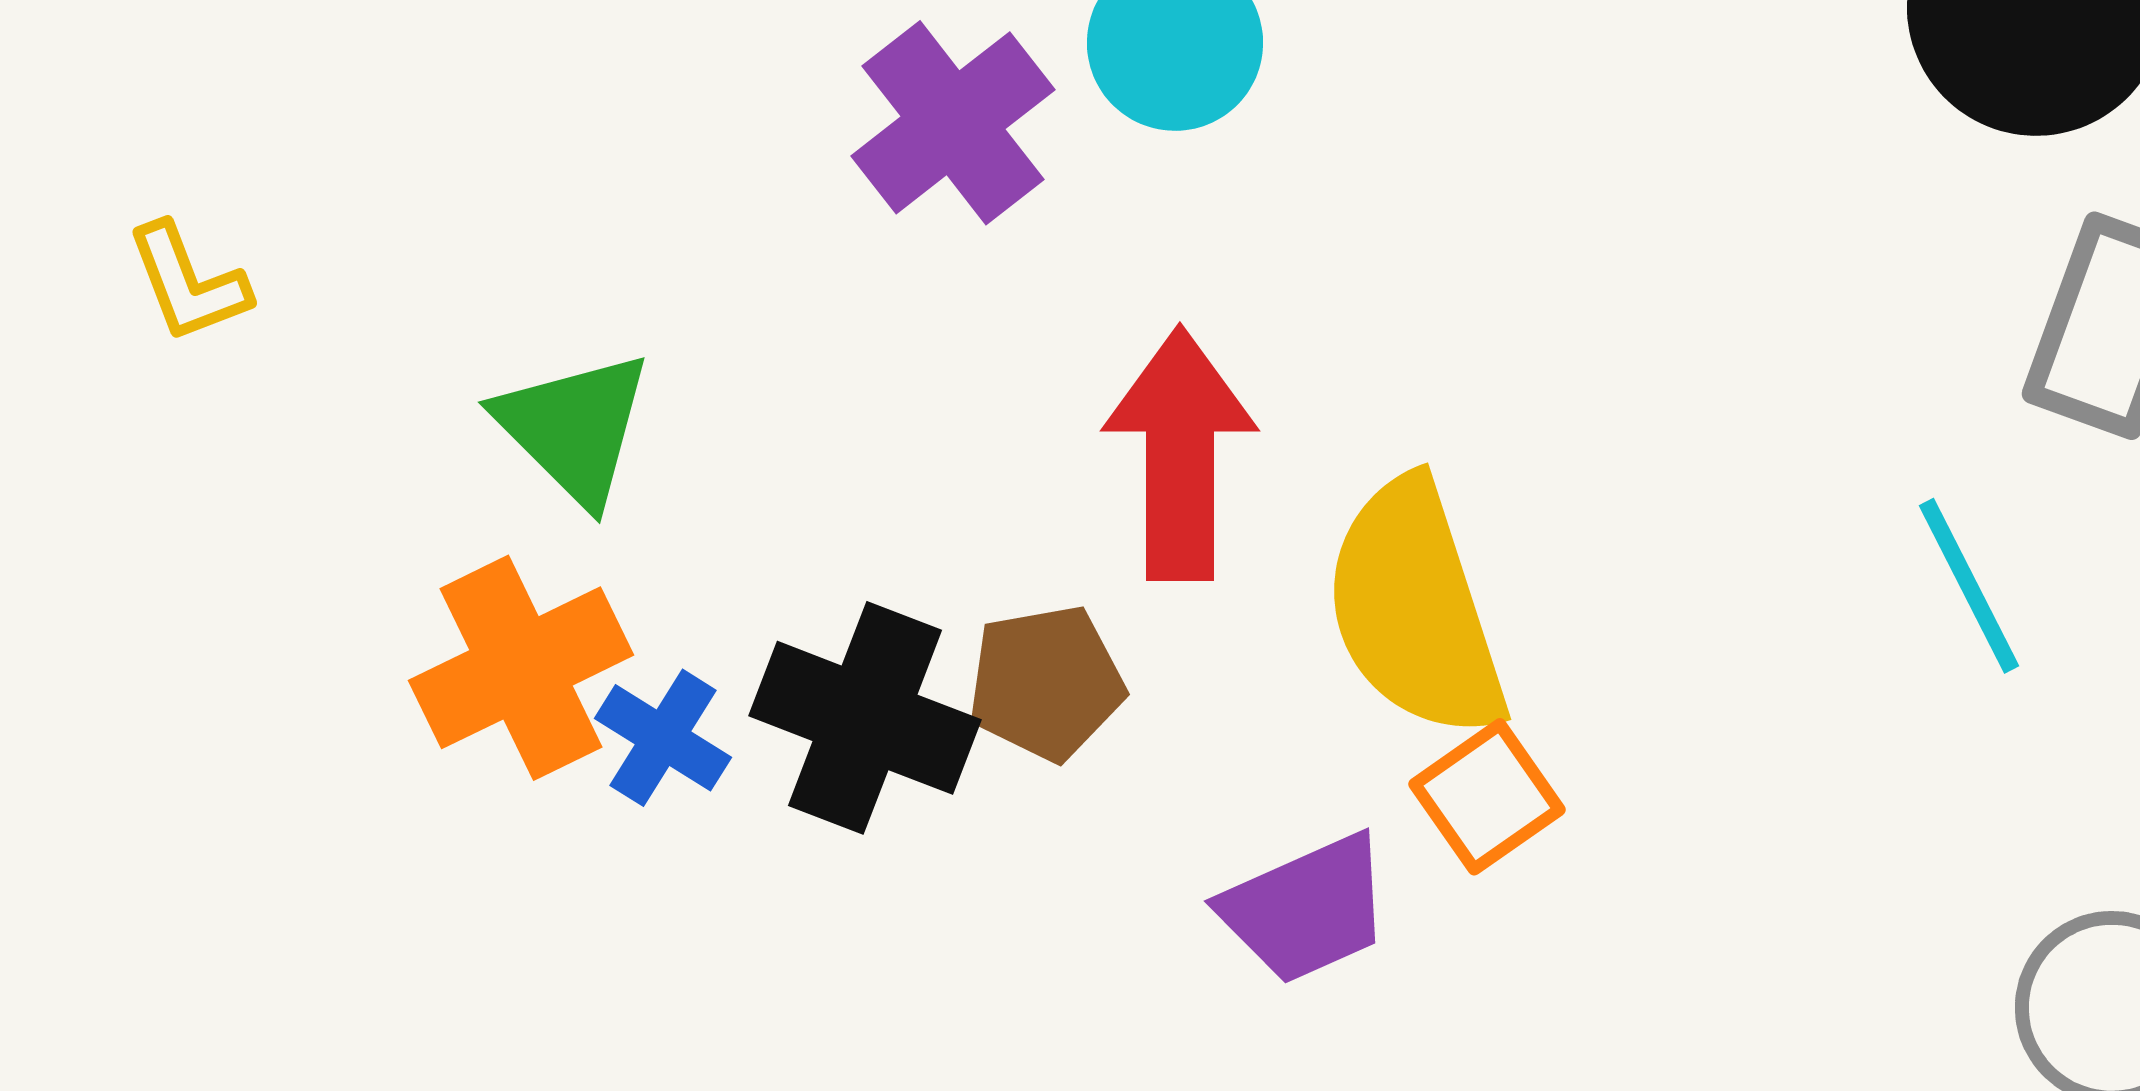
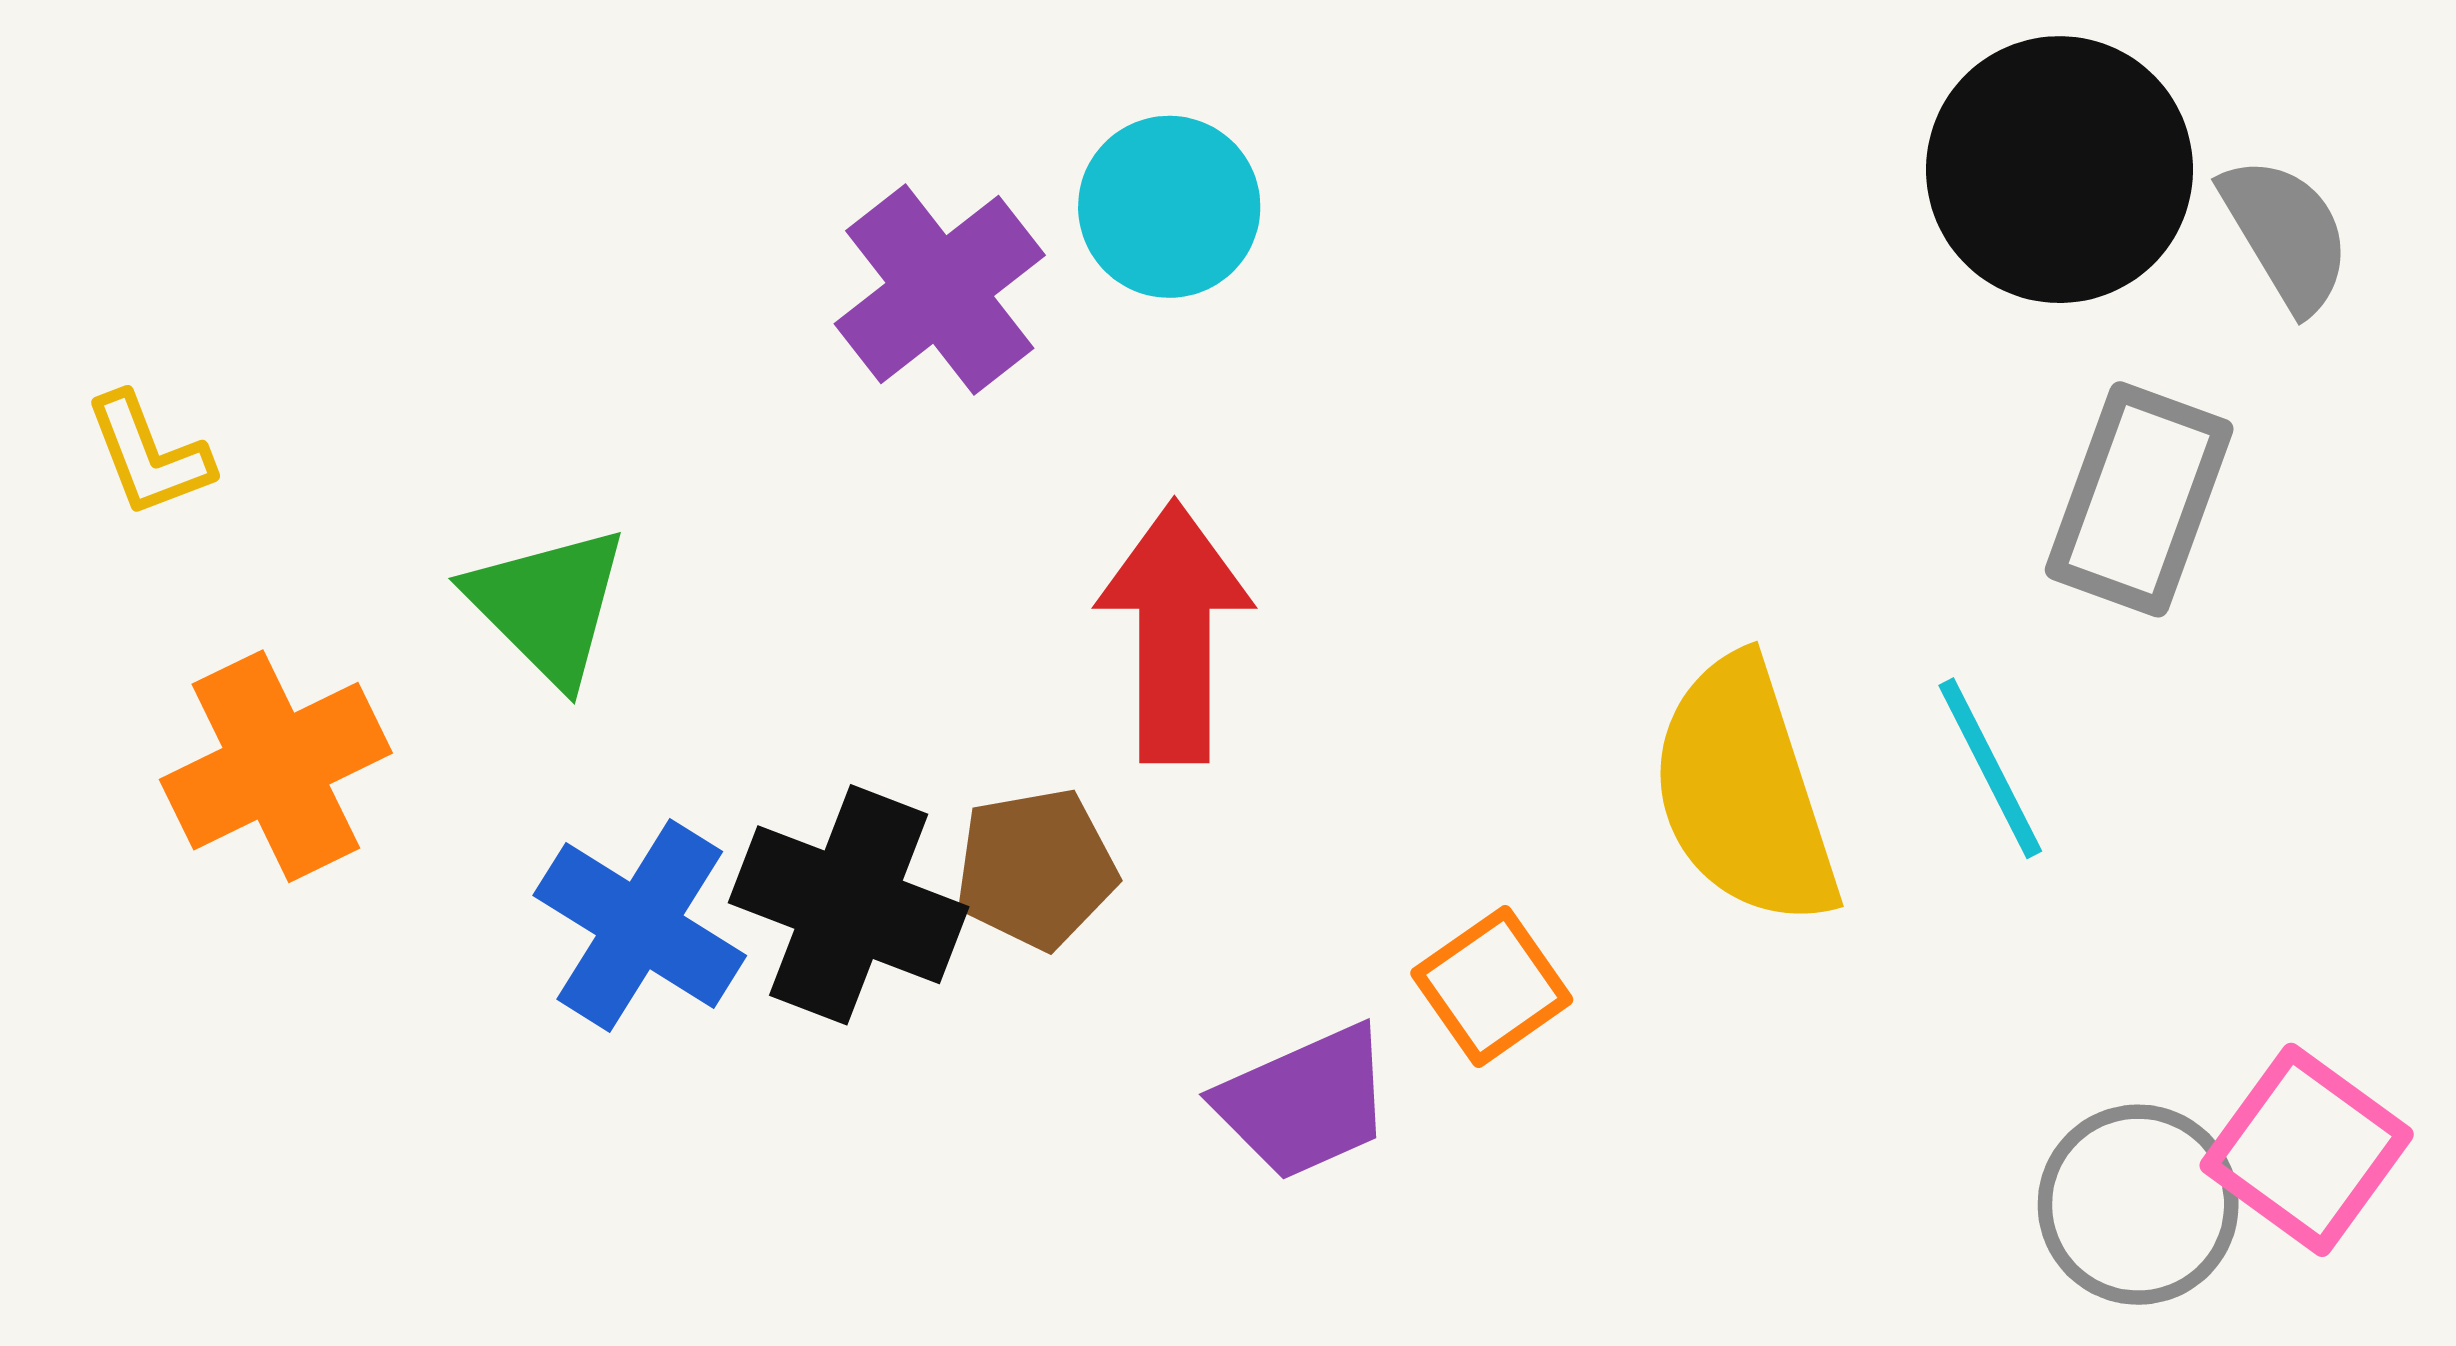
yellow semicircle: (1415, 609) -> (1744, 792), moved
orange cross: (521, 668) -> (276, 766), moved
blue cross: (663, 738) -> (640, 925), size x1.5

